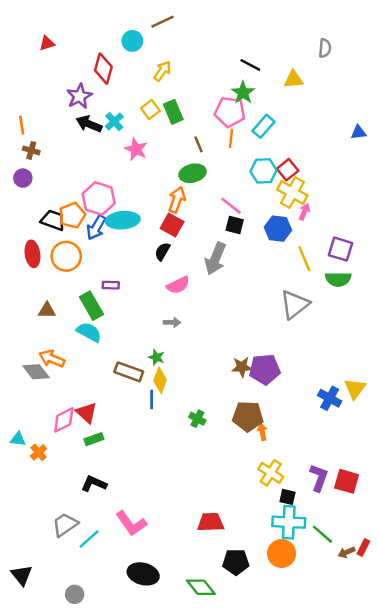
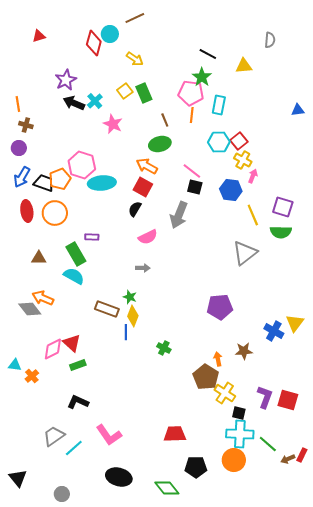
red diamond: (103, 69) -> (94, 43), moved
yellow arrow: (162, 71) -> (135, 59), turned 90
cyan rectangle: (263, 126) -> (219, 105), turned -30
yellow cross: (292, 193) -> (243, 160), size x0.7
orange arrow: (177, 200) -> (147, 166), turned -80
blue arrow: (96, 227) -> (22, 177), moved
brown star: (242, 367) -> (244, 351), moved
brown pentagon: (248, 416) -> (206, 377), moved, turned 30

